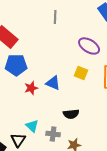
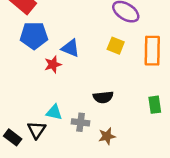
blue triangle: (53, 83) -> (70, 48), moved
cyan triangle: (32, 126) -> (54, 112), turned -32

